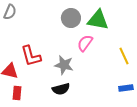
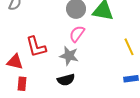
pink semicircle: (85, 43) -> (77, 34), moved

